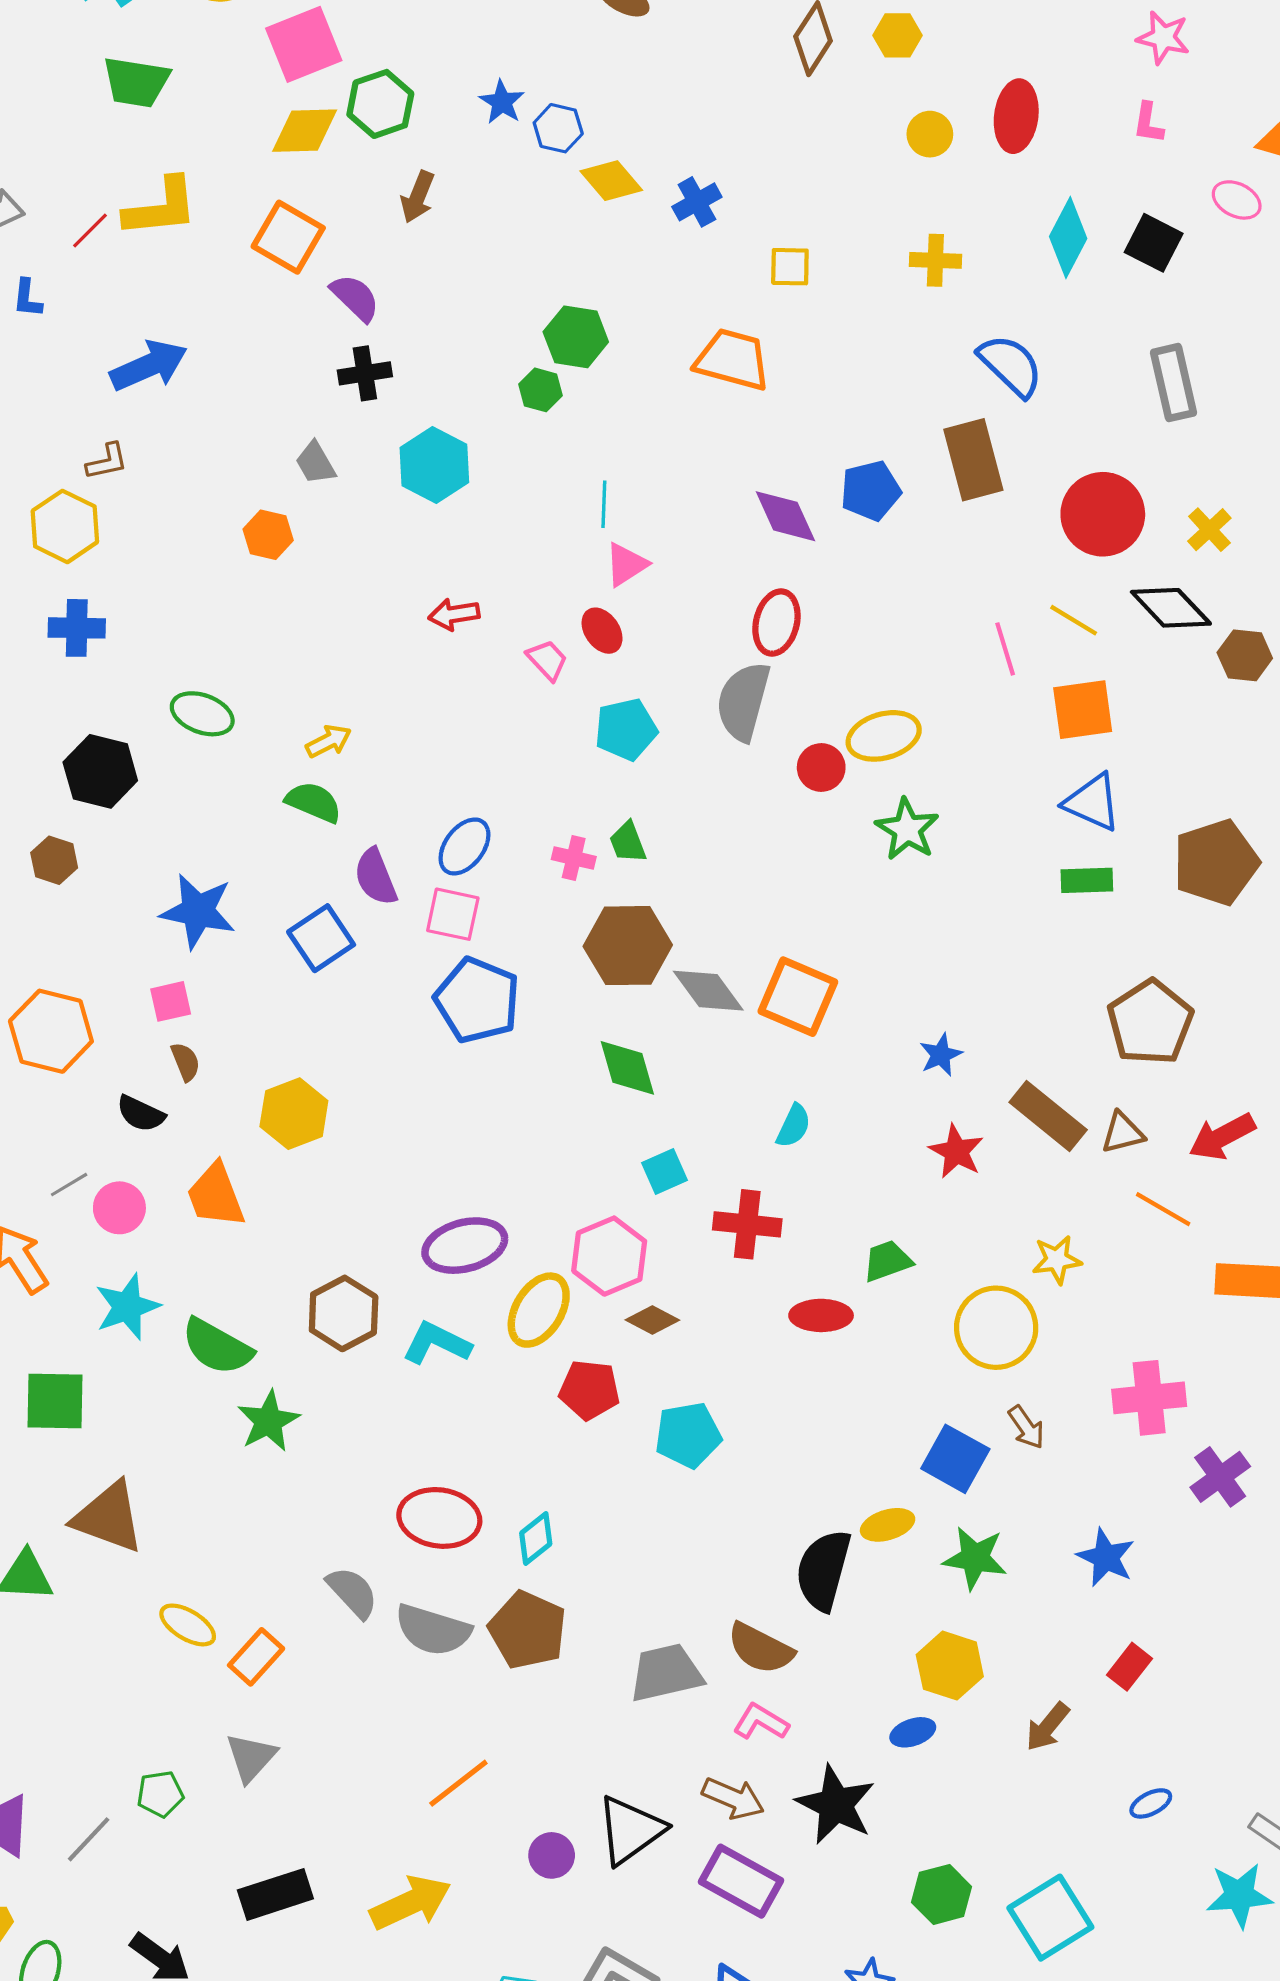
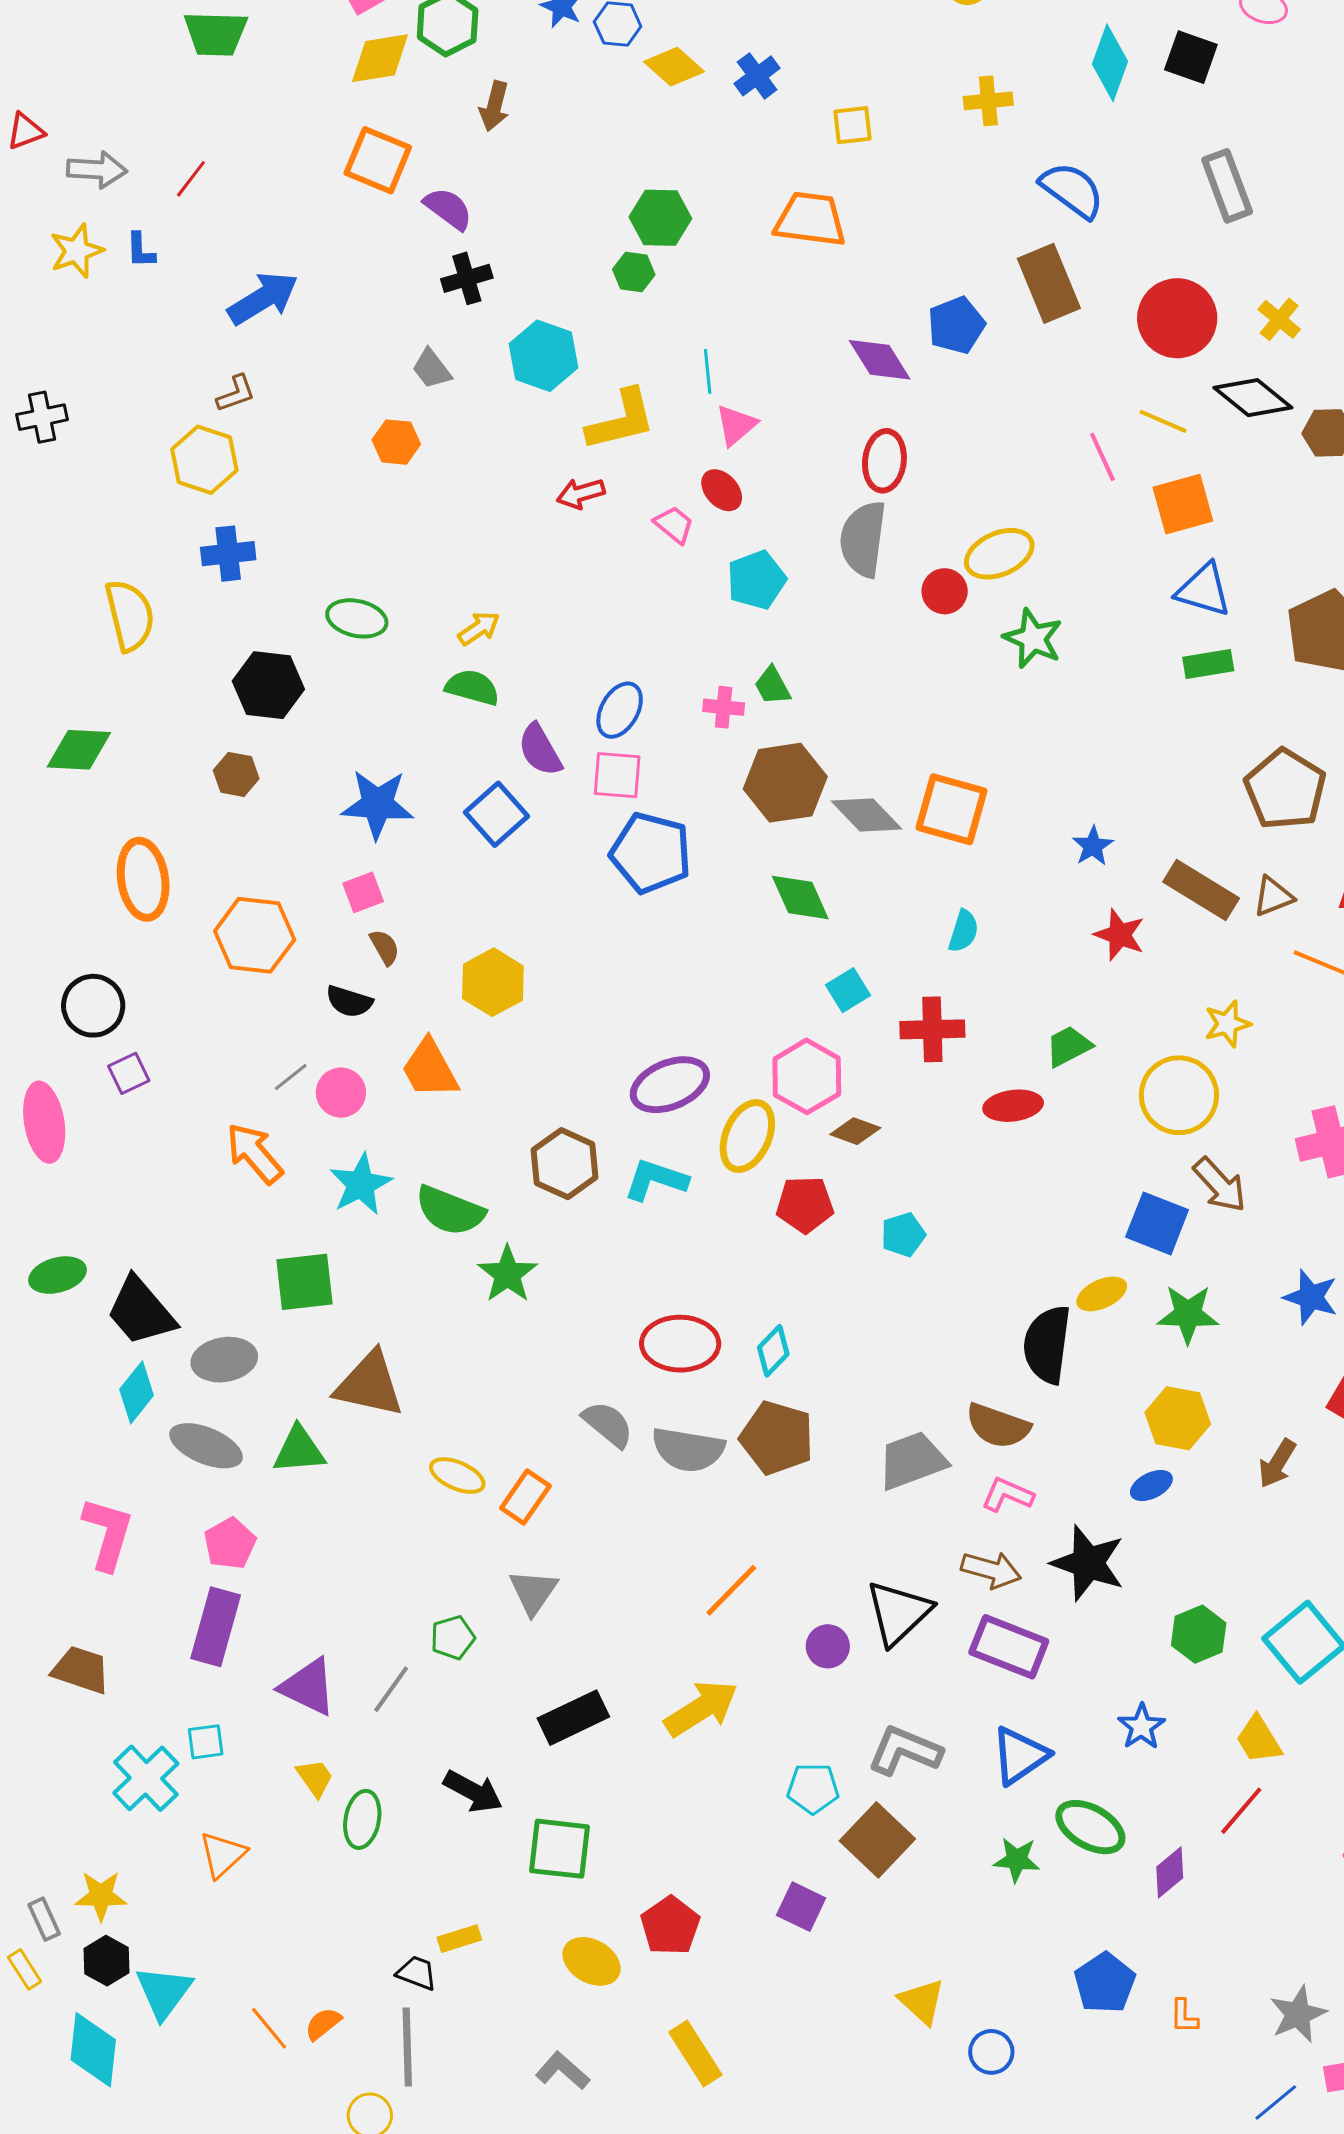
yellow L-shape: (161, 208) -> (621, 420), moved
brown arrow: (1026, 1427) -> (1220, 1185), size x1.4
cyan pentagon: (688, 1435) -> (903, 1235), size x0.7

